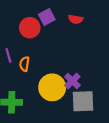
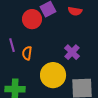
purple cross: (72, 81) -> (72, 52), moved

